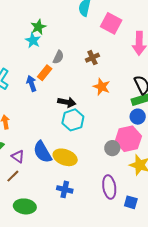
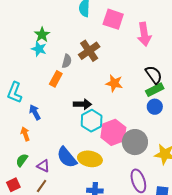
brown cross: (92, 58) -> (89, 51), moved, size x1.5
blue arrow: (31, 83) -> (35, 112), moved
pink hexagon: (128, 139) -> (113, 132), moved
gray circle: (112, 148) -> (135, 142), size x1.6

